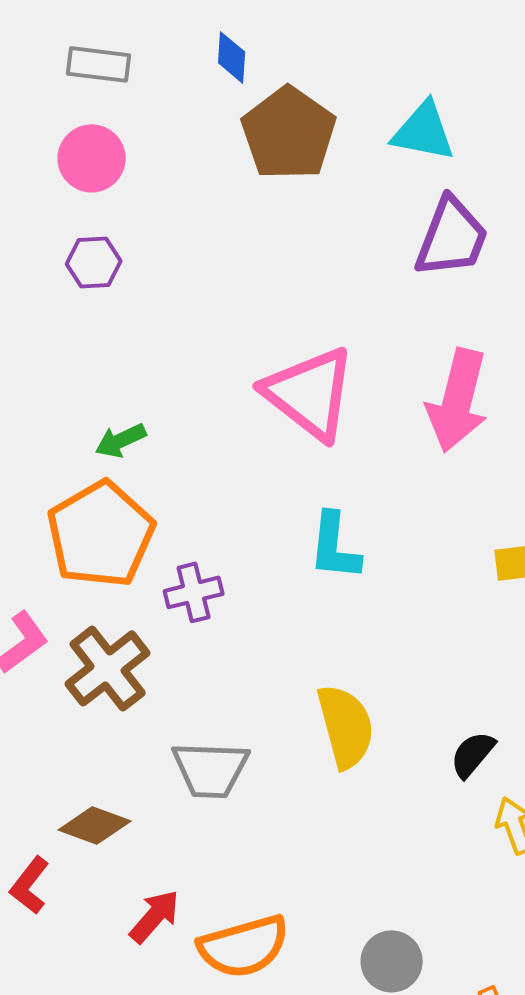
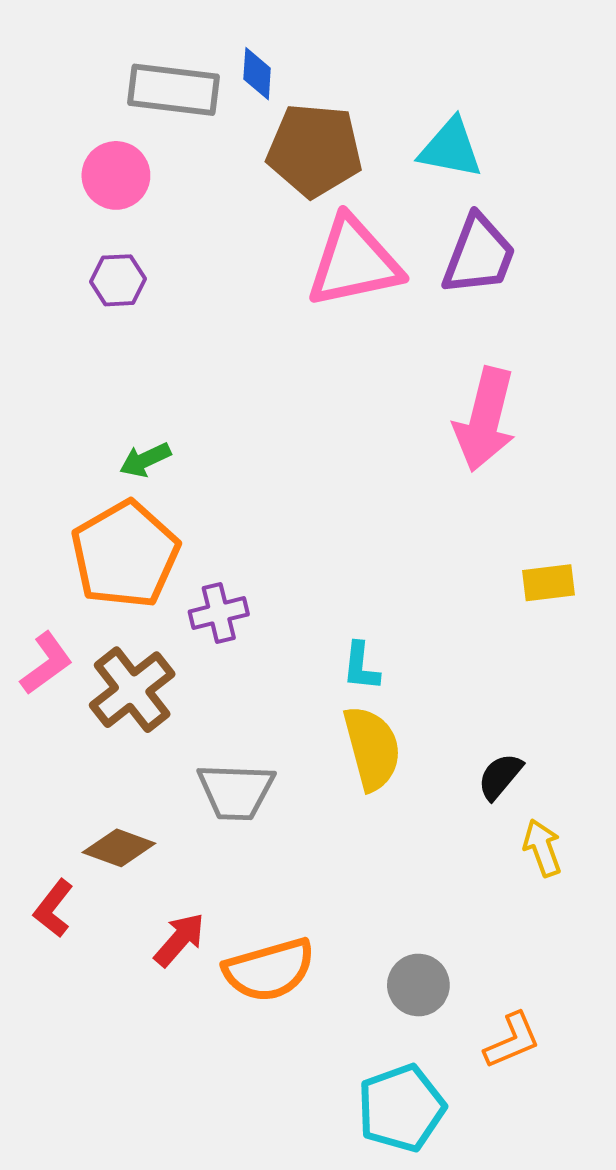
gray rectangle: (99, 64) -> (173, 90), moved, size x1.4
brown pentagon: (289, 133) -> (315, 150), turned -30
pink triangle: (310, 393) -> (354, 262), moved, turned -50
cyan L-shape: (335, 546) -> (361, 666), moved, size x0.7

